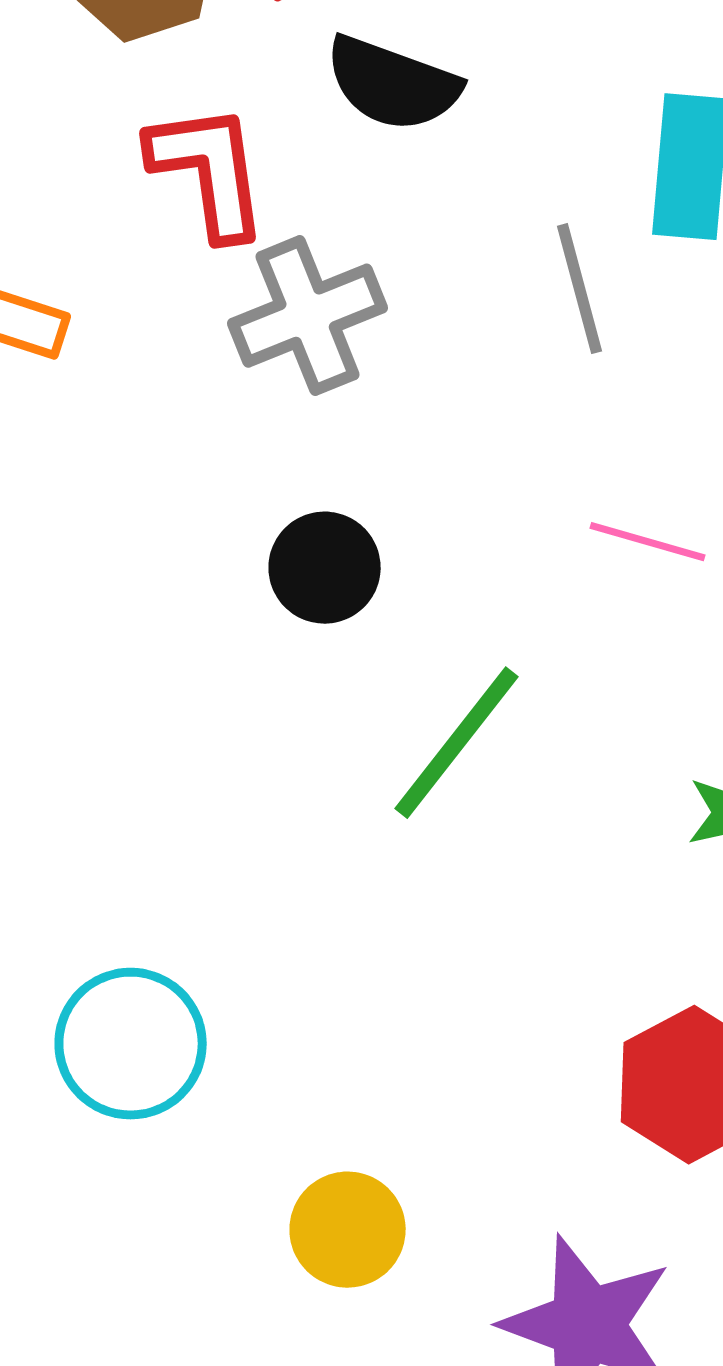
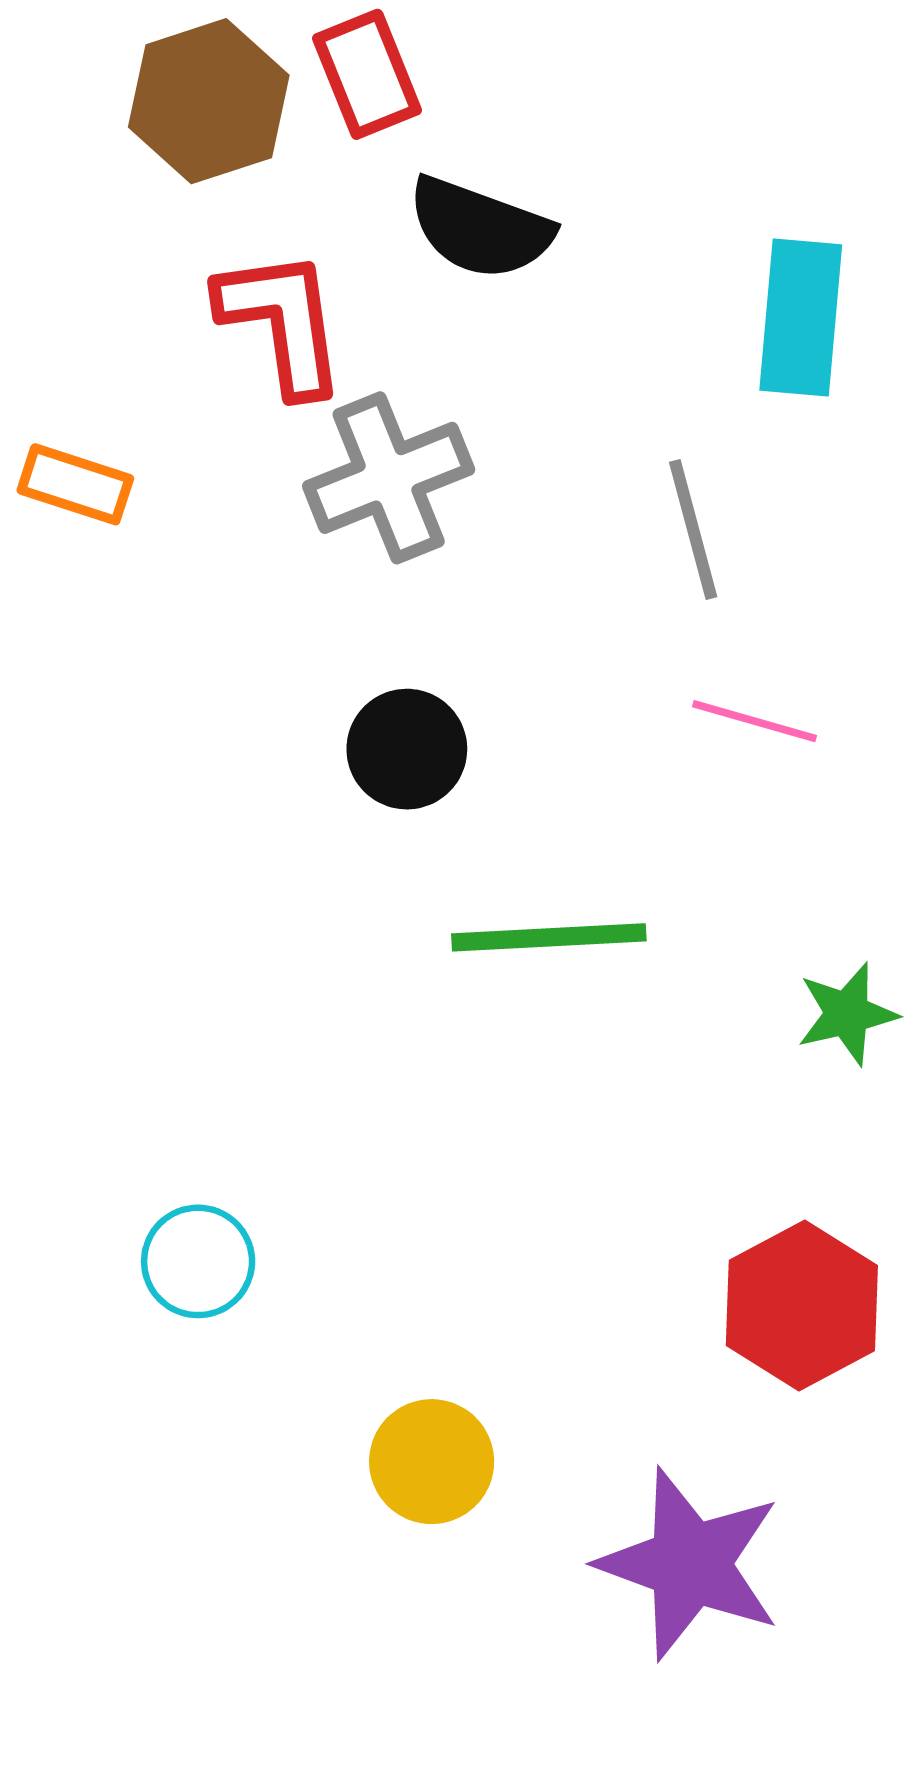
gray line: (580, 289) -> (693, 530), moved
green line: (457, 743) -> (549, 937), turned 49
cyan circle: (131, 1044) -> (198, 1261), size x0.7

